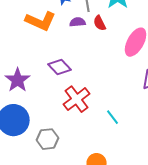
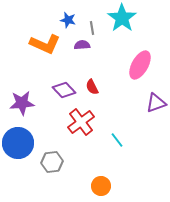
red semicircle: (100, 23) -> (92, 87), moved
purple star: (18, 80) -> (22, 103), turned 30

